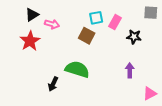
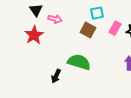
black triangle: (32, 15) -> (36, 10), turned -32
pink rectangle: (115, 22) -> (115, 28), moved

